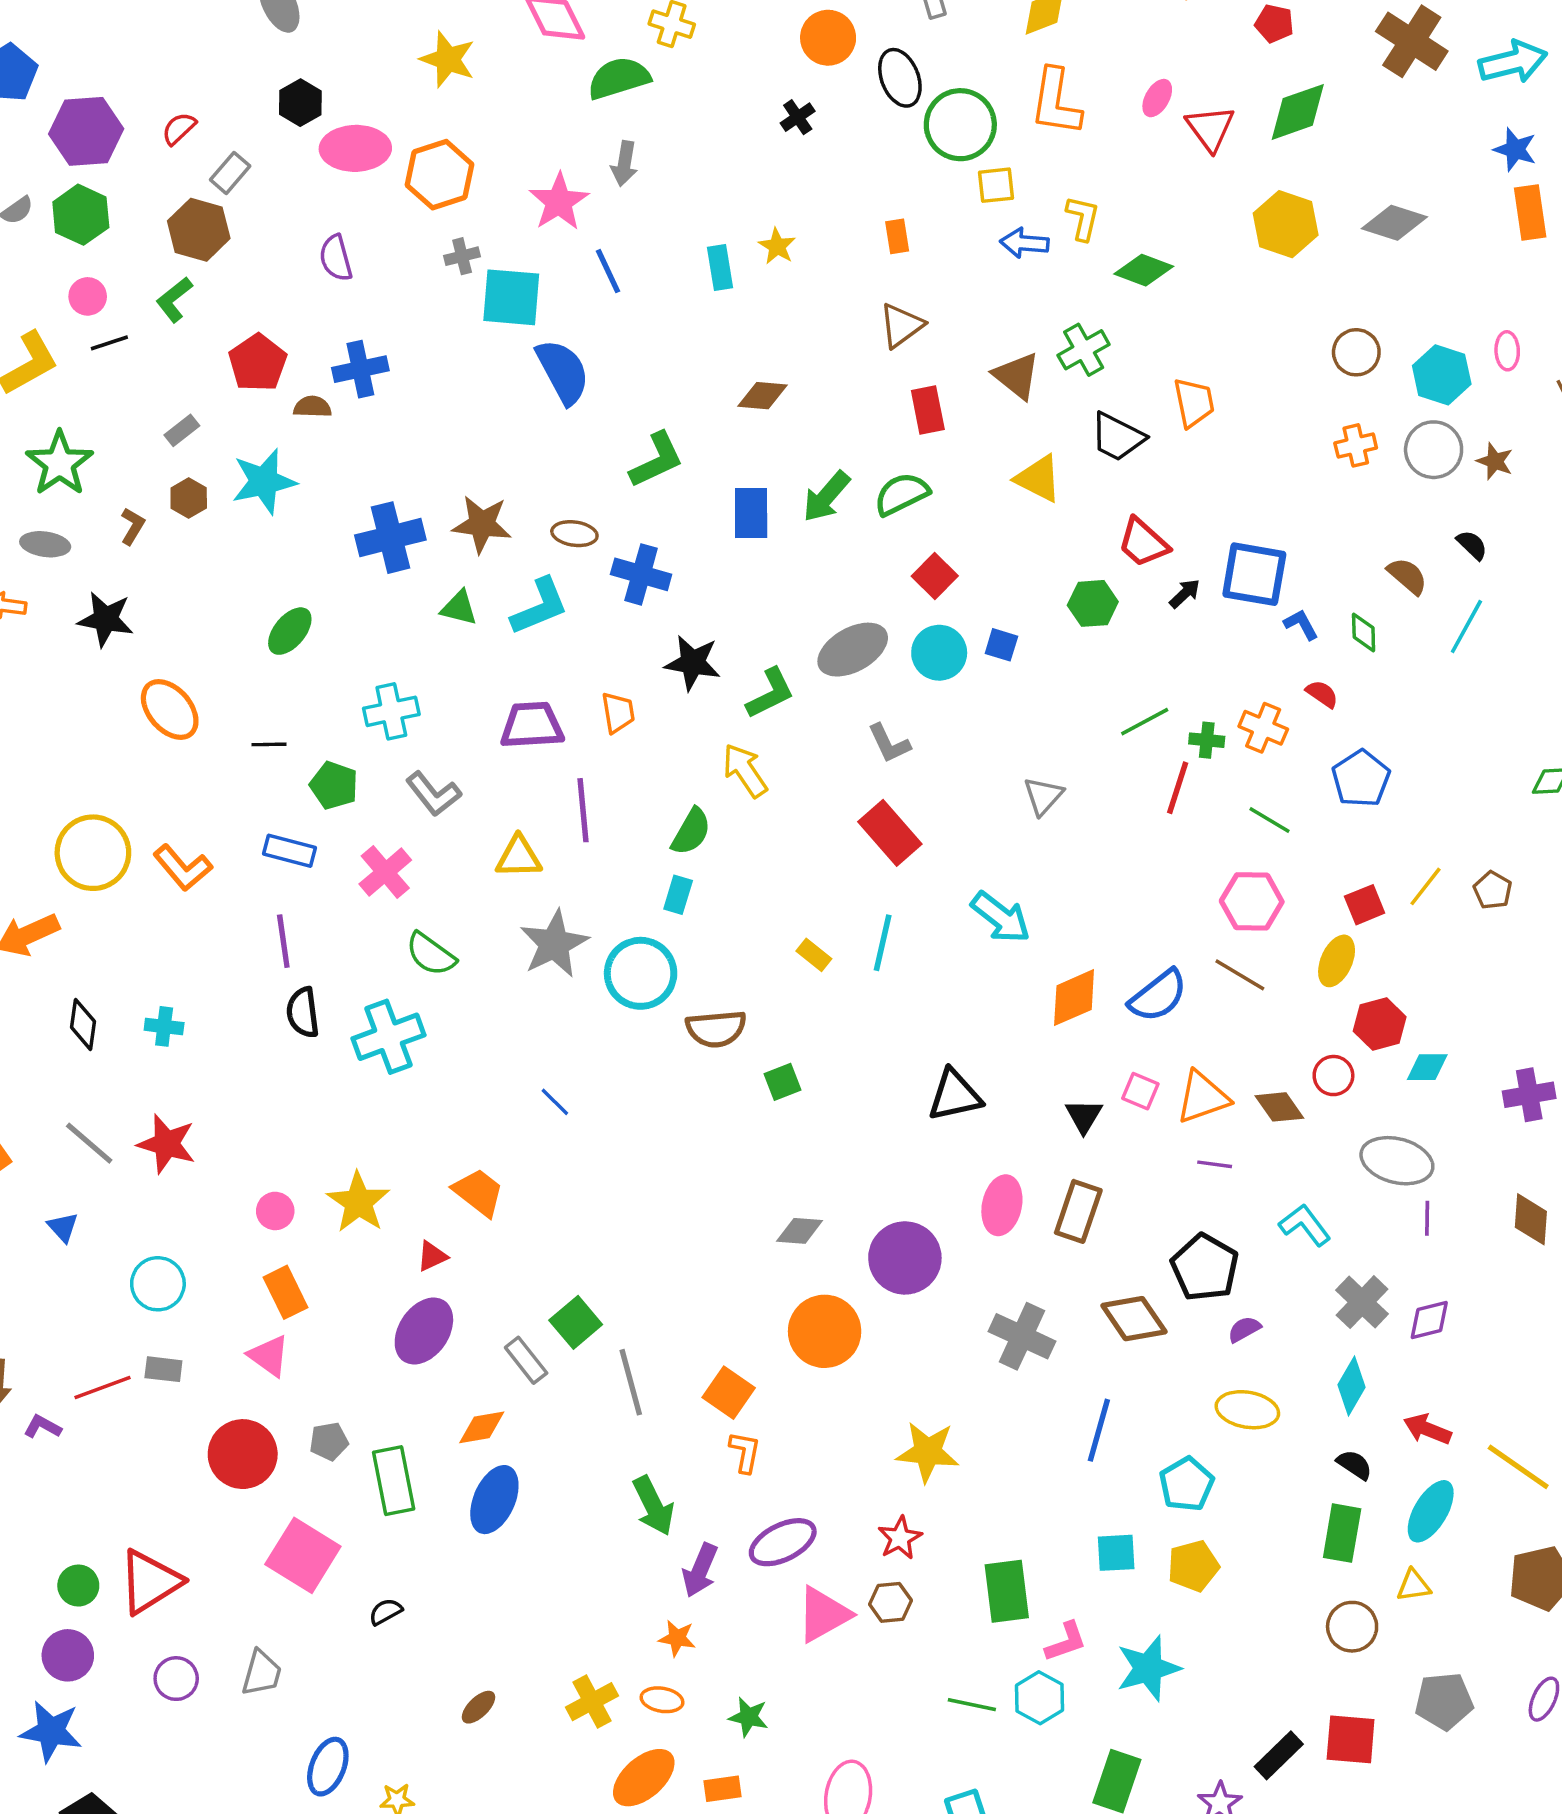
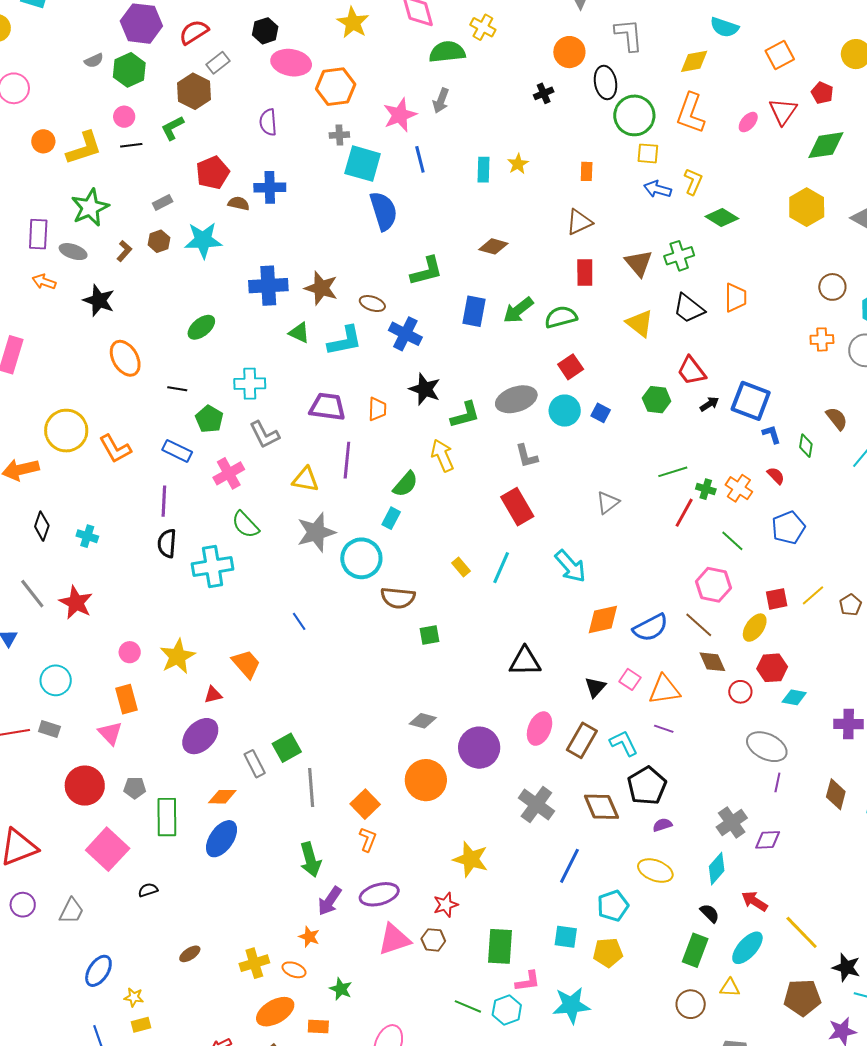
red triangle: (1210, 128) -> (783, 111), moved
red semicircle: (179, 129) -> (194, 32), size x1.4
brown diamond: (1279, 1107) -> (712, 662), moved
cyan L-shape: (1305, 1225) -> (624, 743), moved

